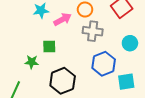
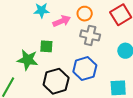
green star: (32, 62) -> (28, 60), size x1.5
blue hexagon: (104, 64) -> (85, 69), moved

